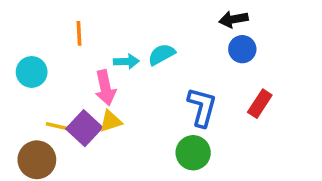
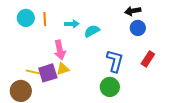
cyan arrow: (126, 61) -> (72, 24), moved
cyan circle: (32, 72) -> (26, 18), moved
purple square: (84, 128) -> (48, 73), turned 30

